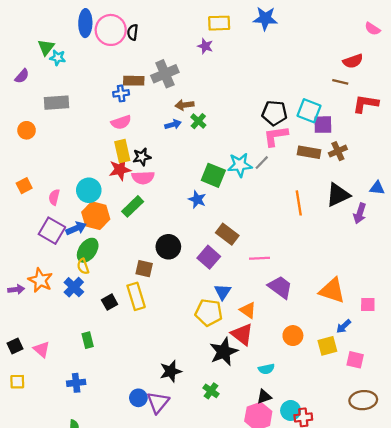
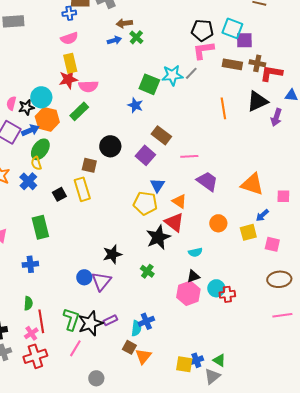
red L-shape: (366, 104) -> (271, 73), moved
brown cross: (338, 151) -> (257, 63), turned 35
black star: (142, 157) -> (26, 107), moved
green rectangle: (88, 340) -> (40, 227), size x1.6

